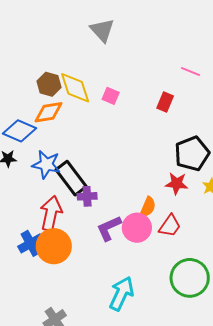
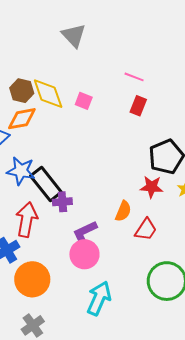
pink line: (191, 72) -> (134, 77), moved
pink circle: (137, 228) -> (84, 254), moved
orange circle: (54, 246) -> (32, 279), moved

